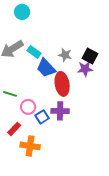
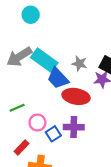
cyan rectangle: (34, 52) -> (44, 60), size x1.6
red ellipse: (62, 84) -> (76, 96), turned -70
green line: (10, 94) -> (17, 108), turned -40

